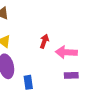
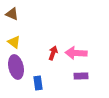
red arrow: (44, 41) -> (53, 53), moved

